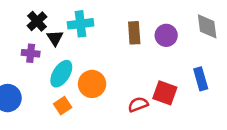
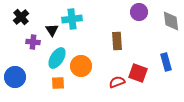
black cross: (37, 21) -> (21, 17), moved
brown rectangle: (134, 33) -> (117, 41), moved
purple circle: (166, 35) -> (139, 12), moved
orange square: (63, 106) -> (58, 83), turned 32

